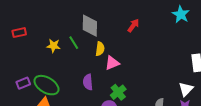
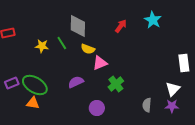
cyan star: (181, 14) -> (153, 20), moved
yellow semicircle: (100, 49) -> (88, 49), turned 104
purple semicircle: (88, 82) -> (76, 82), turned 70
green cross: (118, 92) -> (116, 84), moved

